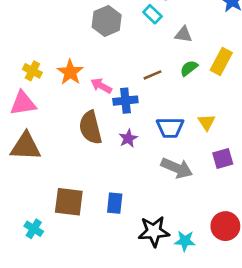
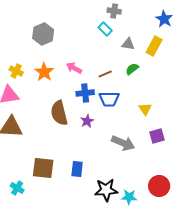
gray hexagon: (107, 21) -> (43, 34), moved
yellow rectangle: (221, 61) -> (154, 46), moved
pink arrow: (101, 86) -> (74, 68), moved
blue trapezoid: (170, 128) -> (109, 99), moved

